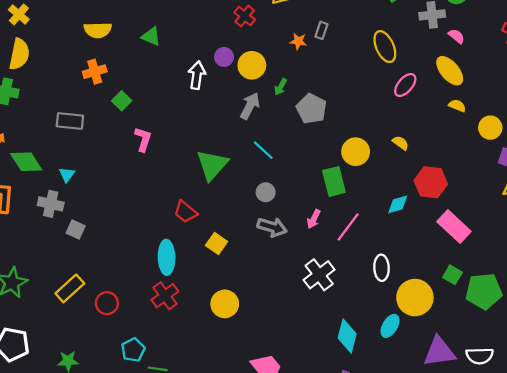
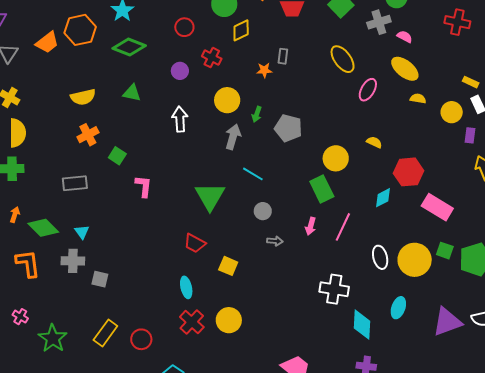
purple circle: (224, 57) -> (180, 71), moved
gray arrow: (272, 227) -> (275, 241), size x0.6
cyan ellipse: (167, 257) -> (186, 287), size x0.7
white cross: (319, 275) -> (334, 289), moved, turned -32
yellow circle: (415, 298) -> (415, 260), moved
yellow circle: (225, 304) -> (229, 320), moved

